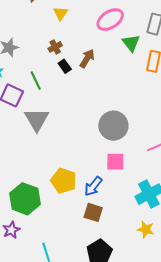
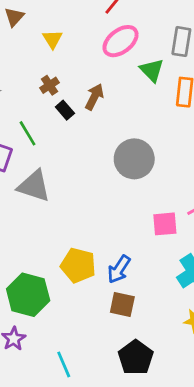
gray triangle: (37, 120) -> (34, 186), turned -36
gray circle: (113, 126) -> (134, 159), moved
pink square: (115, 162) -> (165, 224), moved

